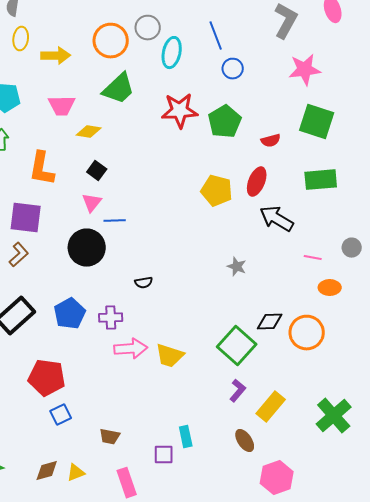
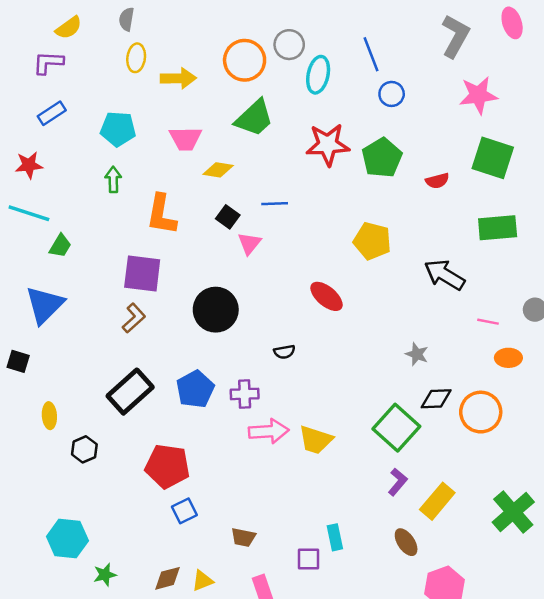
red ellipse: (257, 182) -> (327, 296), moved, turned -72
pink triangle: (92, 203) -> (249, 243), moved
blue line: (115, 221) -> (275, 204), moved
gray star: (237, 267) -> (417, 354), moved

